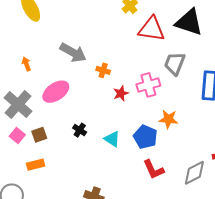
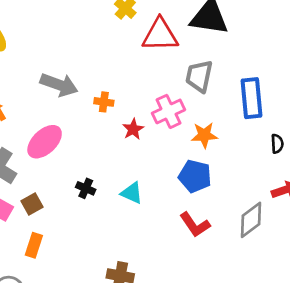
orange star: (168, 119) -> (204, 135), moved
blue pentagon: (145, 137) -> (195, 176), moved
orange rectangle: (36, 165) -> (34, 245), turned -48

